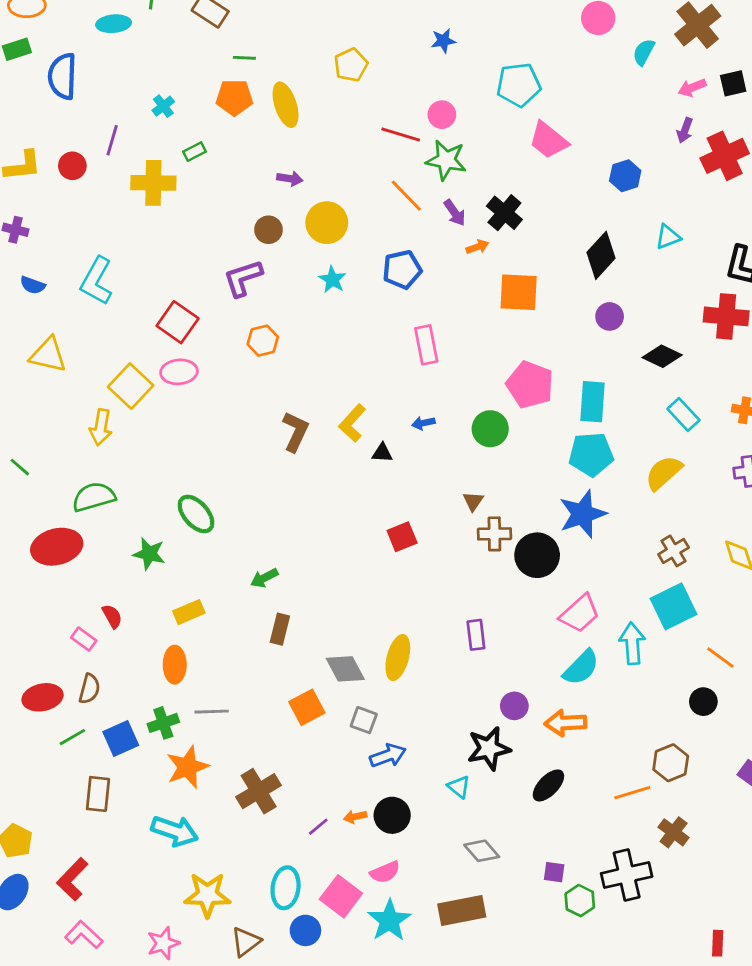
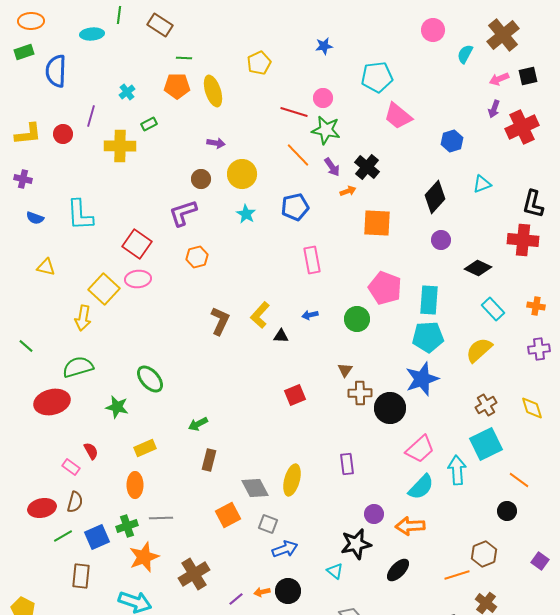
cyan L-shape: (97, 281) -> (80, 215), turned -32
yellow triangle: (48, 355) -> (46, 267), size x0.7

